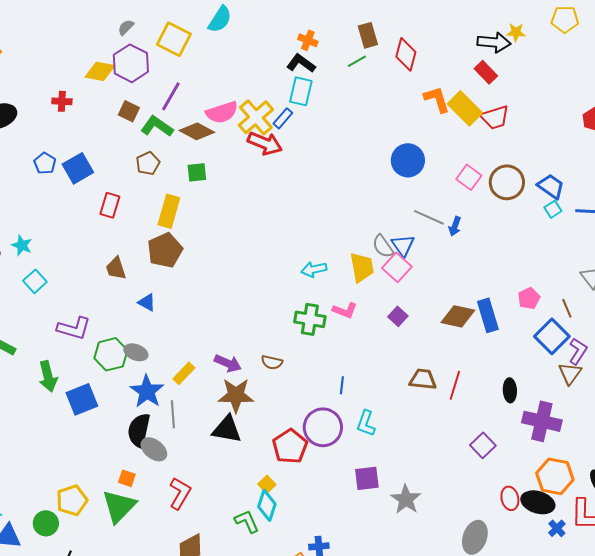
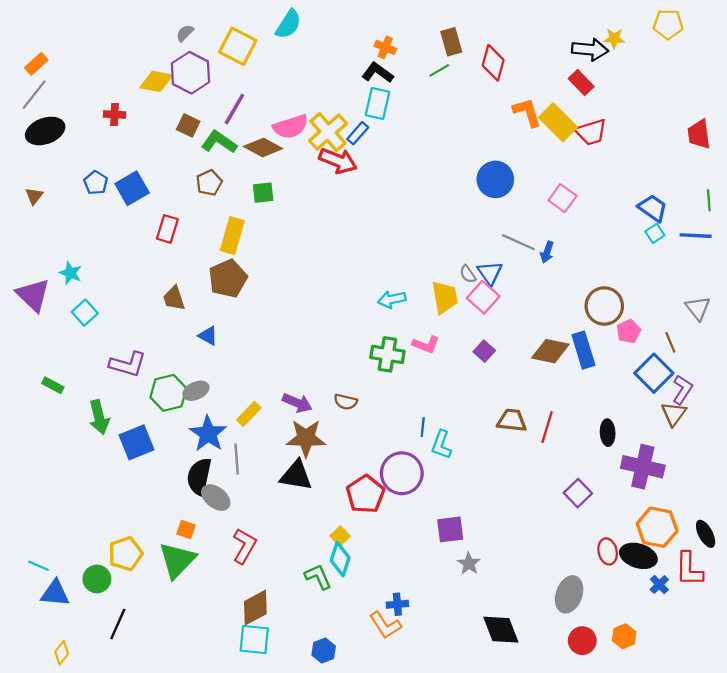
brown circle: (507, 182) -> (604, 306), moved
gray semicircle: (383, 246) -> (468, 274), size x0.7
gray ellipse: (136, 352) -> (196, 391), turned -45
cyan L-shape: (366, 423) -> (441, 445), moved
gray star: (406, 499) -> (469, 564), moved, size x0.7

